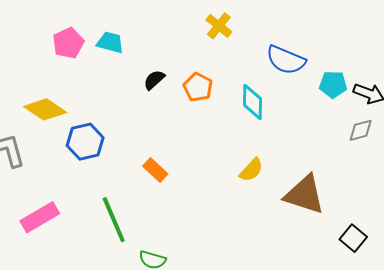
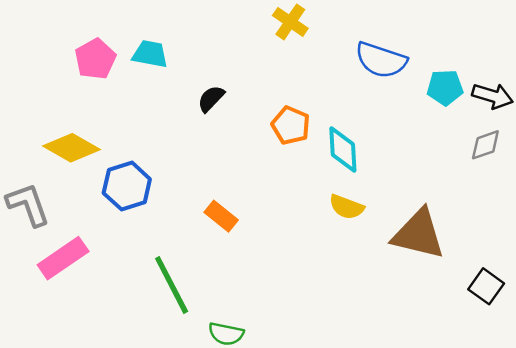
orange pentagon: (198, 87) -> (291, 125), moved
cyan diamond: (252, 102) -> (343, 149), moved
yellow semicircle: (251, 170) -> (347, 207), turned 72
pink rectangle: (40, 217) -> (63, 258), moved

